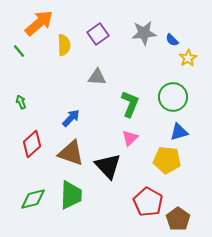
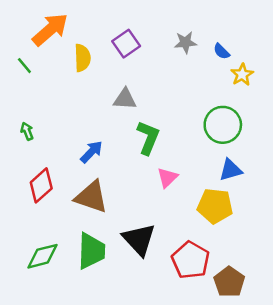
gray star: (144, 33) -> (185, 42), size x0.7
green L-shape: (130, 104) -> (148, 138), moved
black triangle: (108, 166) -> (139, 239), moved

